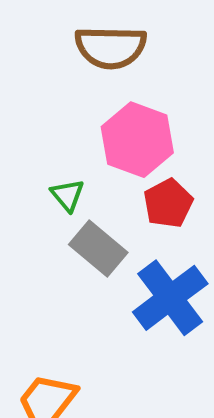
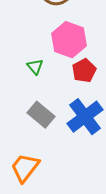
gray rectangle: (98, 249) -> (41, 115), moved

